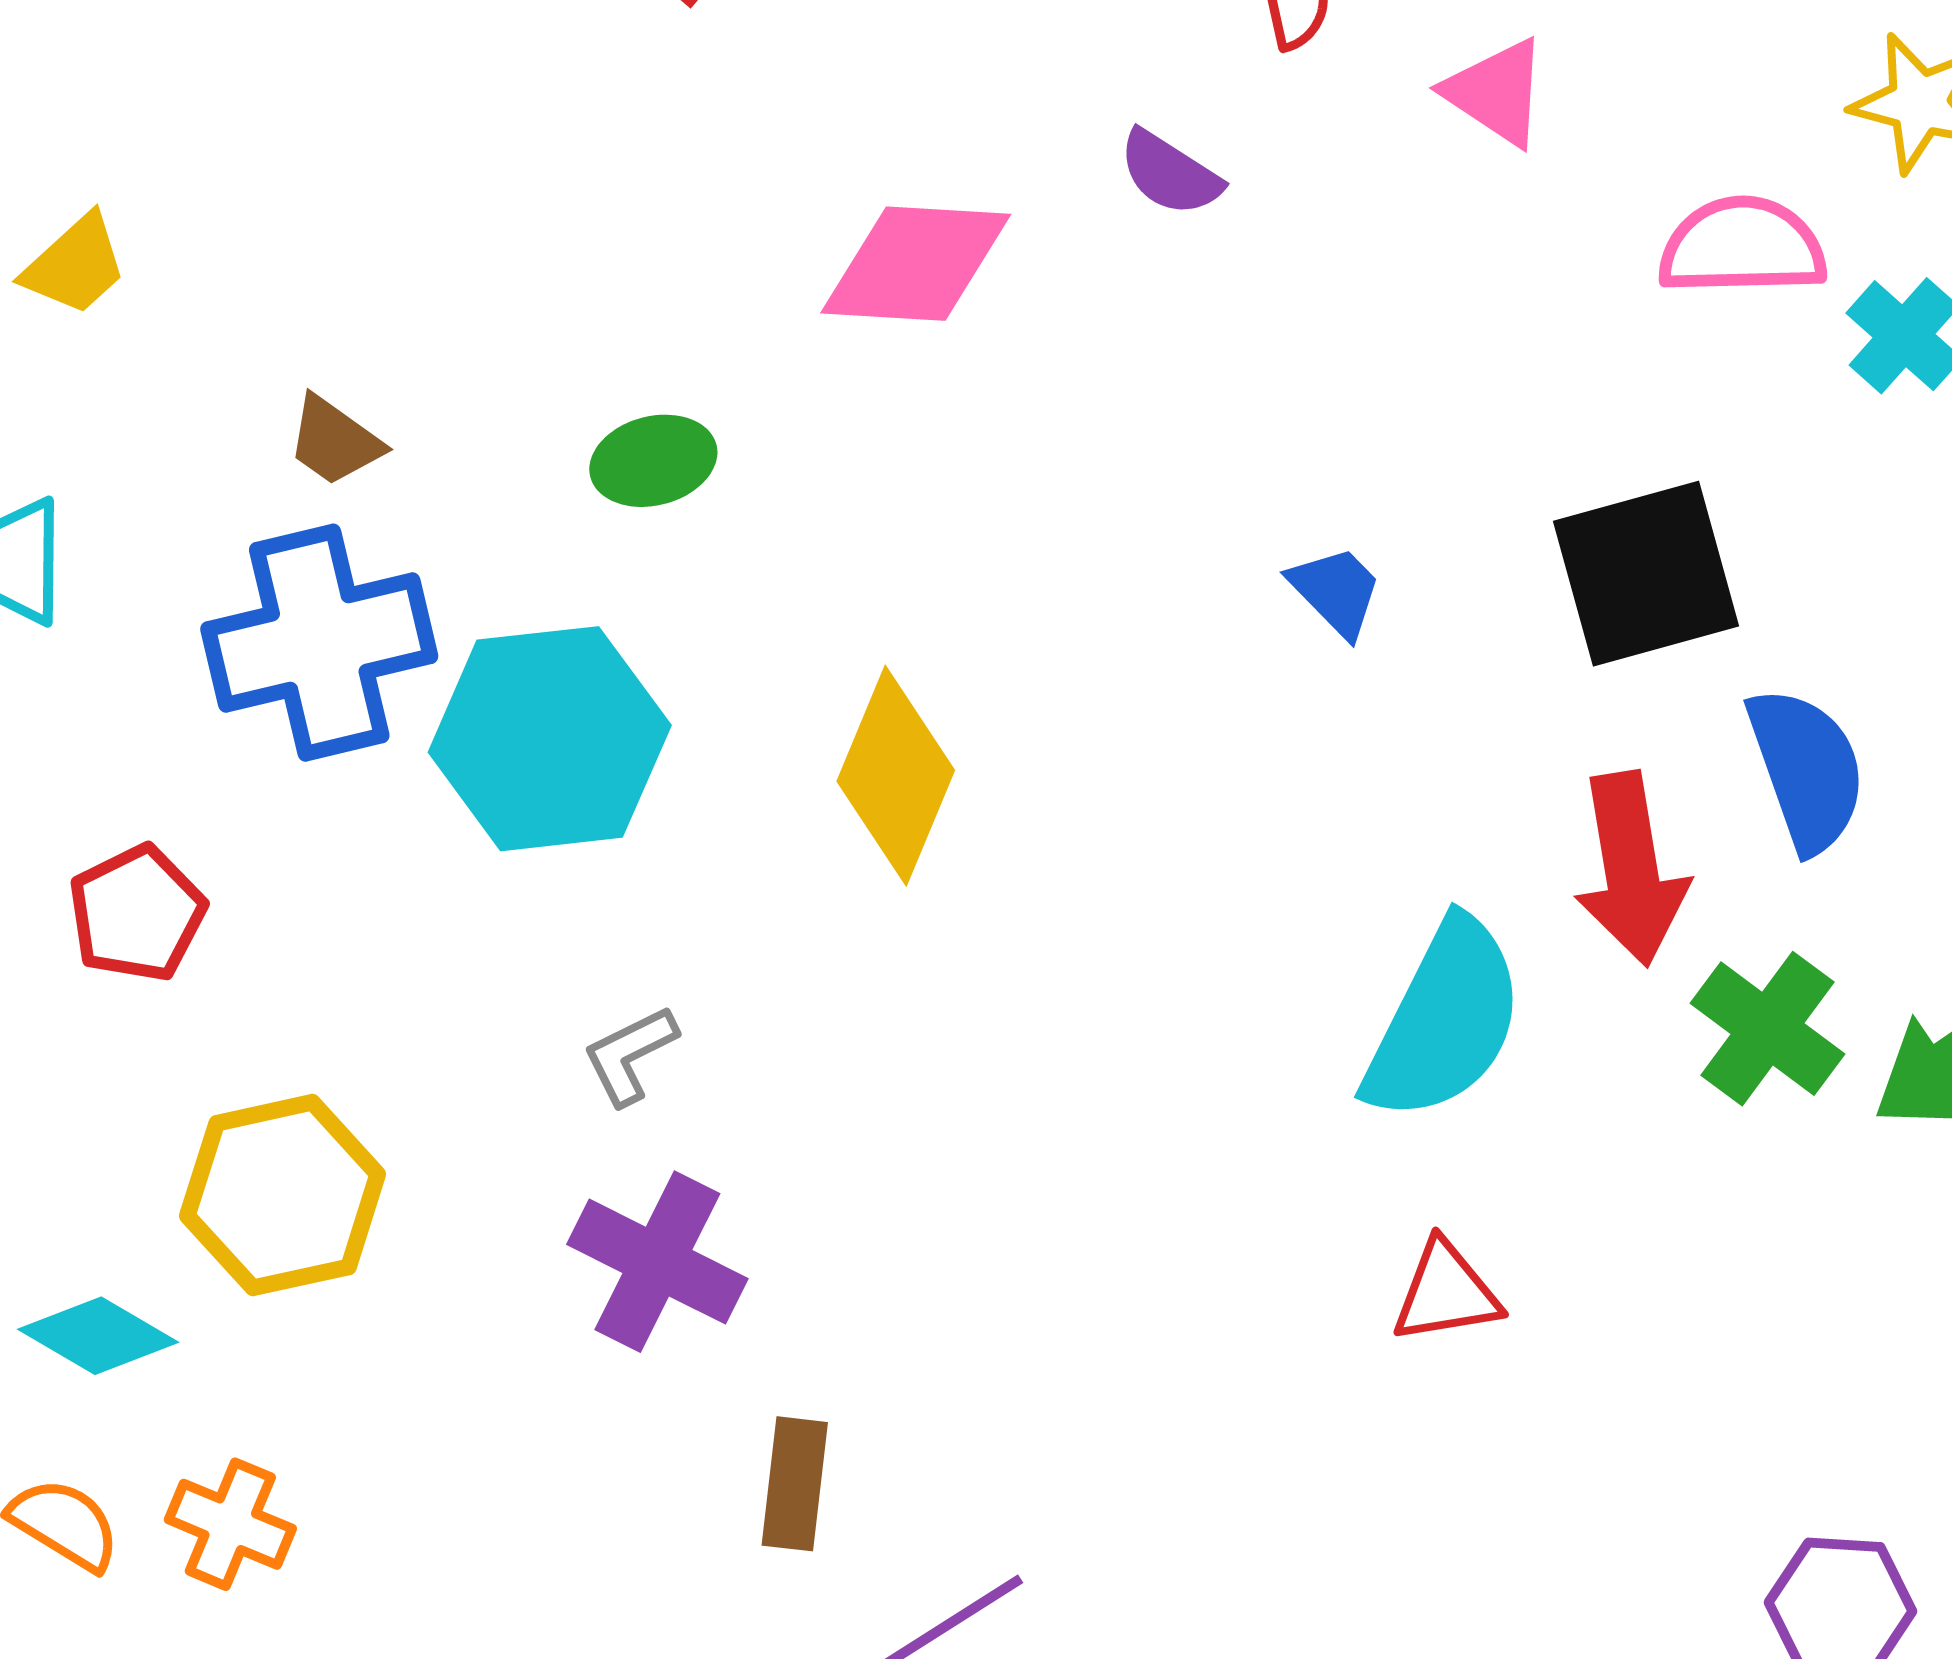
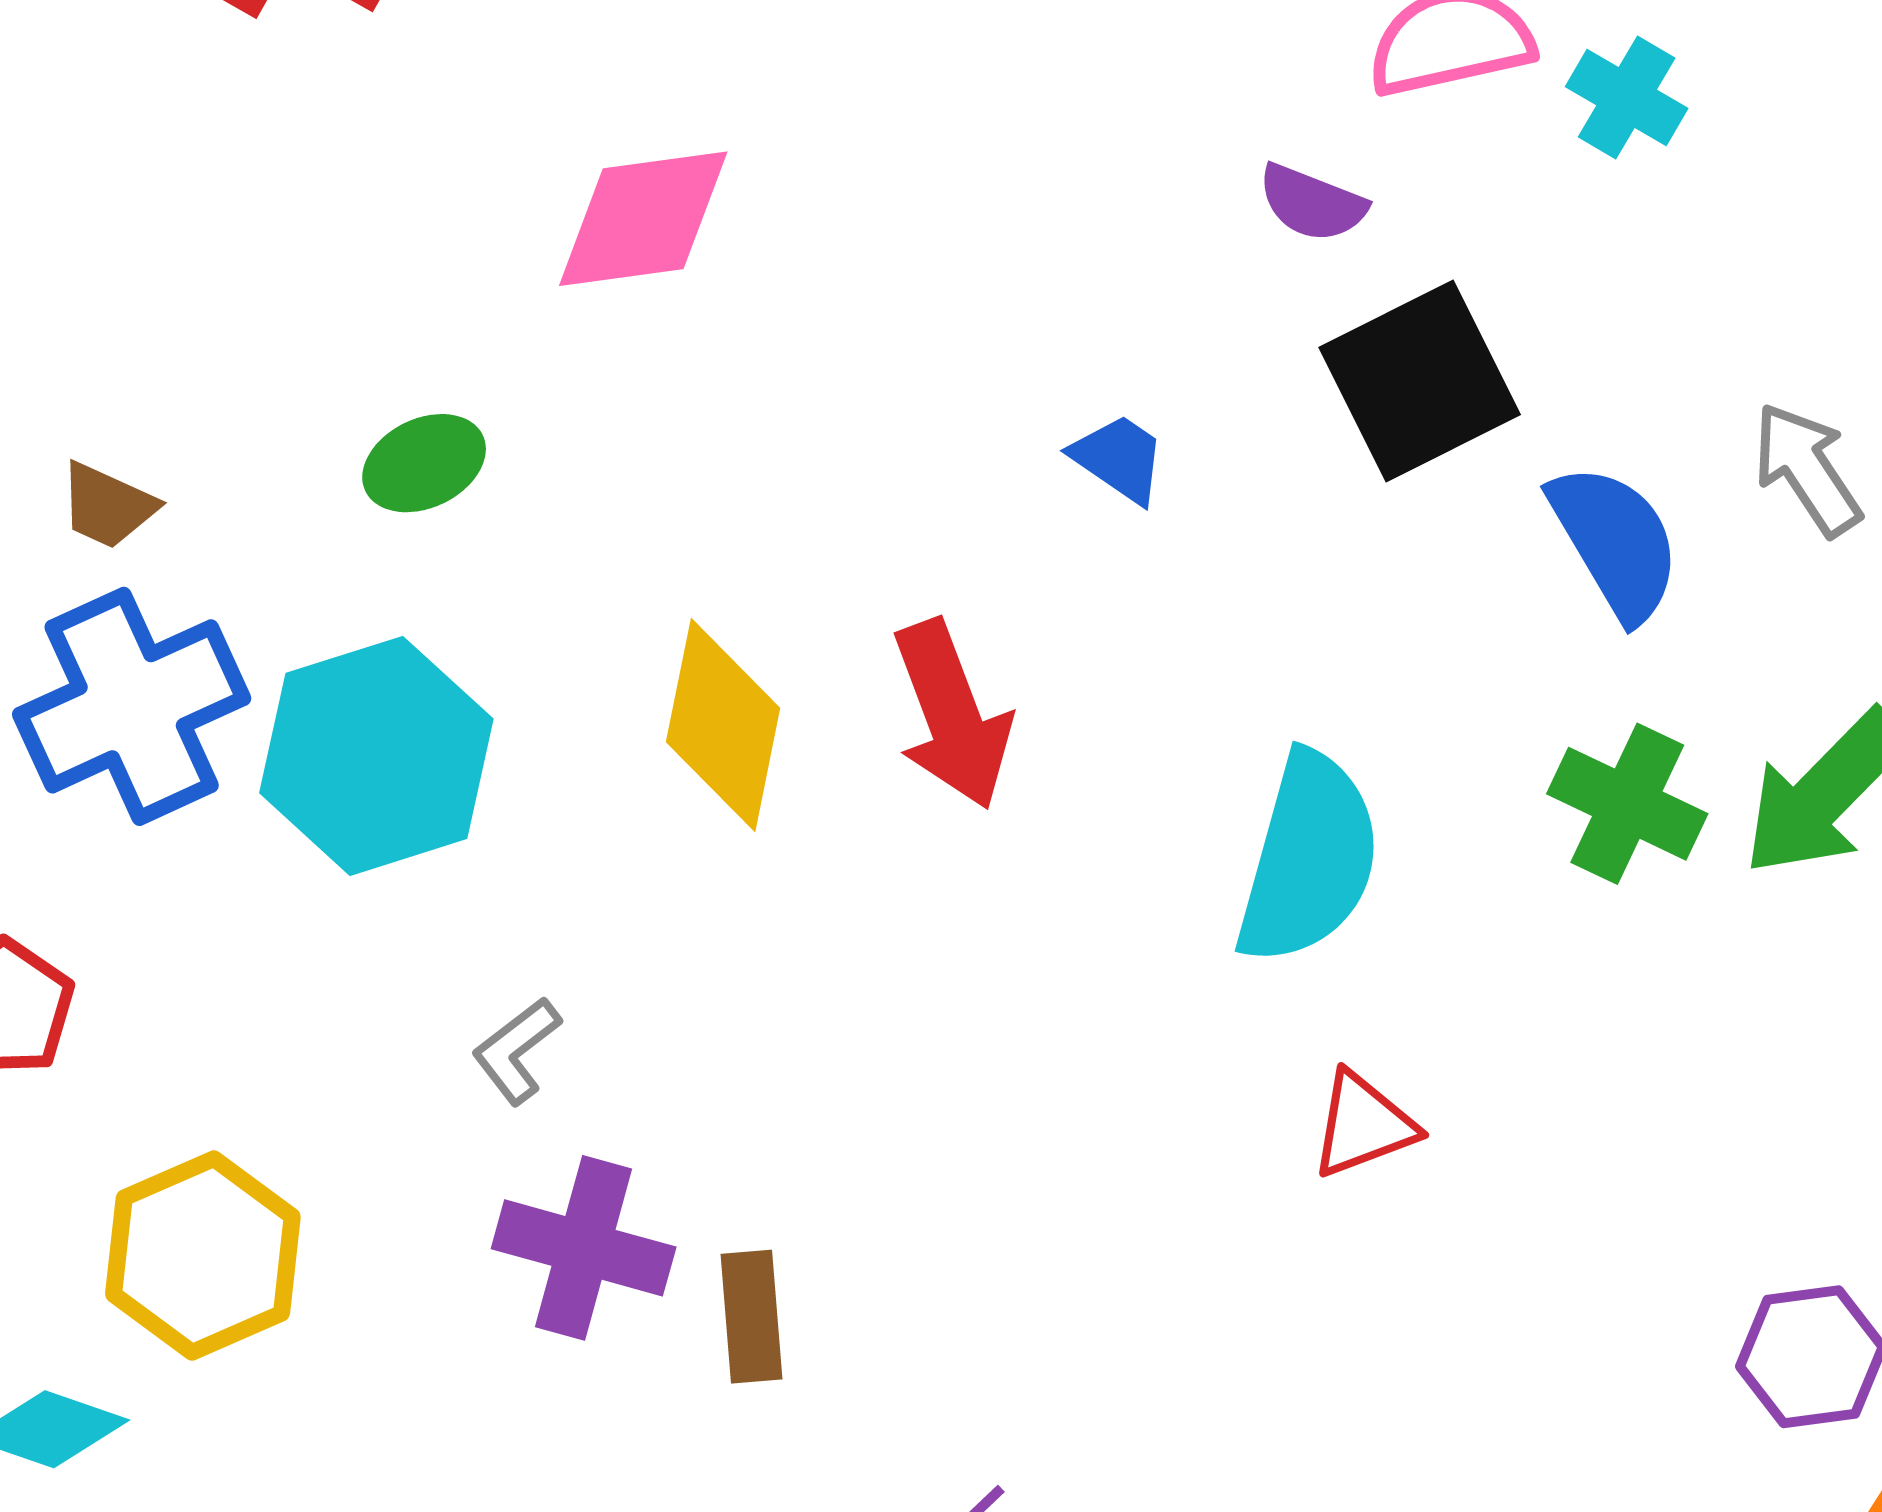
purple semicircle: (1170, 173) -> (1312, 203), moved
red arrow: (1631, 869) -> (952, 715), moved
brown rectangle: (795, 1484) -> (752, 1317), moved

